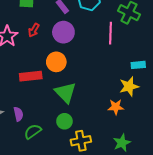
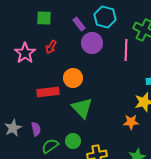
purple circle: (63, 32) -> (92, 43), moved
green circle: (64, 121) -> (73, 141), moved

